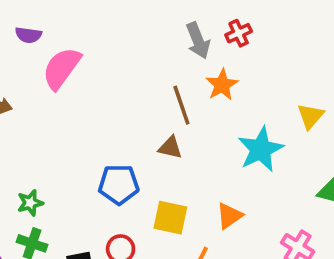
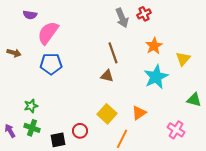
orange star: (222, 85) -> (154, 46), moved
blue pentagon: (119, 184) -> (51, 64), moved
yellow square: (170, 218) -> (107, 114), turned 30

